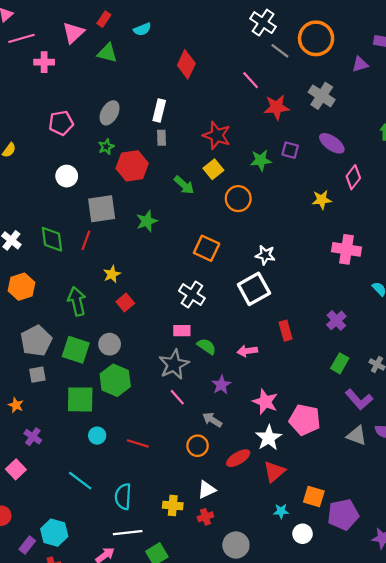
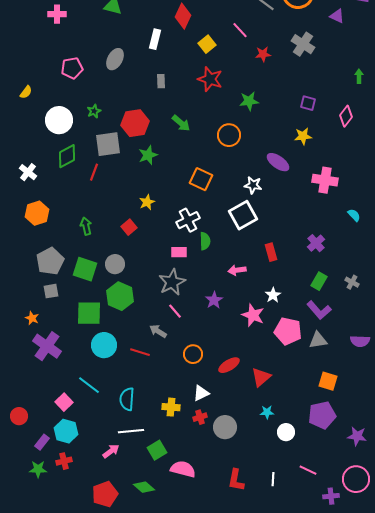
purple triangle: (360, 64) -> (337, 16), turned 42
red star: (277, 107) -> (263, 54), size x0.7
white rectangle: (159, 111) -> (155, 39), moved
purple ellipse: (332, 143) -> (278, 162), moved
green star: (106, 147) -> (94, 111), moved
purple square: (290, 150) -> (308, 103), moved
red hexagon: (132, 166) -> (135, 123), moved
yellow square: (213, 169) -> (207, 44), moved
white circle: (67, 176) -> (59, 120), moved, size x1.4
pink diamond: (353, 177) -> (346, 116), moved
green diamond: (52, 239) -> (67, 156), moved, turned 70
yellow star: (112, 274) -> (147, 202), moved
white cross: (192, 295) -> (188, 220), turned 30
green arrow: (77, 301) -> (86, 226), size x0.7
green semicircle: (207, 346) -> (205, 241), moved, turned 54
purple L-shape: (359, 399) -> (319, 310), moved
gray arrow: (212, 420) -> (158, 331), moved
cyan circle: (97, 436) -> (104, 345), size x1.6
gray triangle: (357, 436) -> (318, 340), moved, turned -30
purple cross: (33, 437) -> (47, 346), size x1.8
white star: (269, 438) -> (273, 295), moved, size x0.7
pink square: (16, 469) -> (64, 402), moved
orange square: (314, 496) -> (328, 381), moved
gray circle: (236, 545) -> (225, 427), moved

